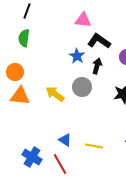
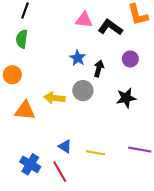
black L-shape: (99, 41) -> (110, 27), moved
yellow arrow: (55, 94) -> (54, 98), turned -30
orange triangle: (20, 96) -> (25, 111), moved

